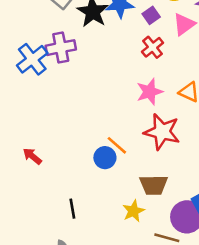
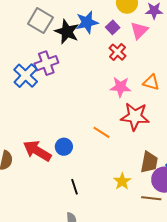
pink star: (150, 92) -> (120, 87), turned 30
red arrow: (32, 156) -> (37, 151), size x1.8
blue circle: (105, 158) -> (64, 147), moved
brown trapezoid: (154, 185) -> (149, 162), moved, turned -70

